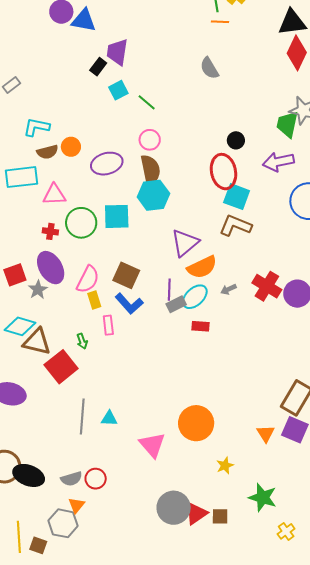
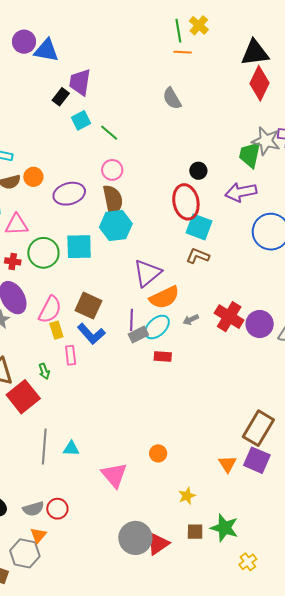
brown L-shape: (235, 226) -> (198, 256), size x0.7
orange circle: (196, 423) -> (158, 453), size x0.5
brown square: (220, 516) -> (195, 532), moved

